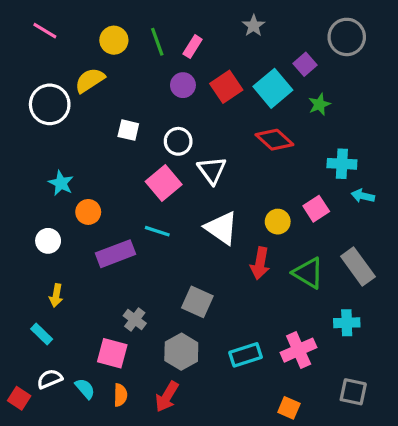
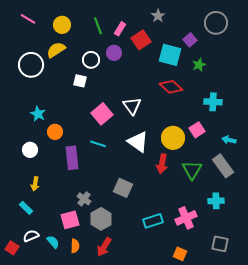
yellow circle: (114, 40) -> (62, 25), moved
red square: (226, 87) -> (141, 40), moved
cyan square: (273, 88) -> (170, 55), turned -35
white circle: (178, 141) -> (91, 60), moved
cyan arrow: (363, 196) -> (229, 140), moved
yellow circle: (278, 222) -> (173, 138), size x1.5
purple rectangle: (116, 254) -> (72, 158), turned -75
green triangle: (308, 273) -> (192, 170), turned 30
gray hexagon: (181, 352) -> (101, 219), moved
pink square: (112, 353) -> (70, 220), turned -30

